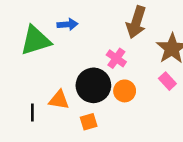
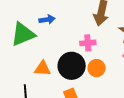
pink cross: (116, 58) -> (88, 43), turned -35
orange triangle: (59, 100) -> (43, 68), moved

